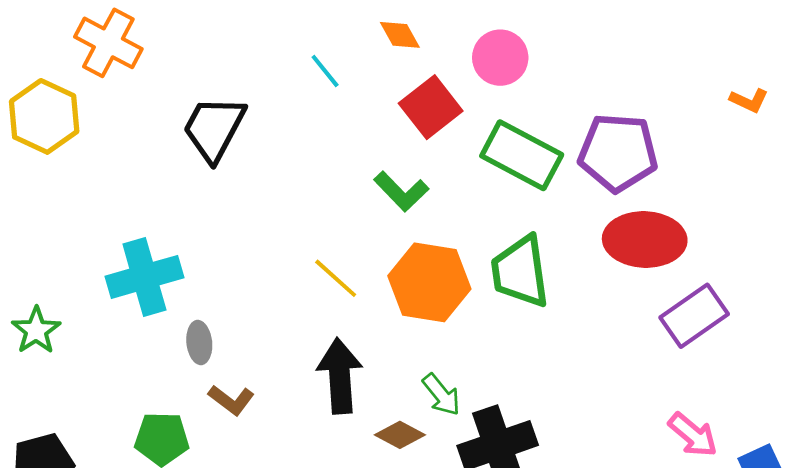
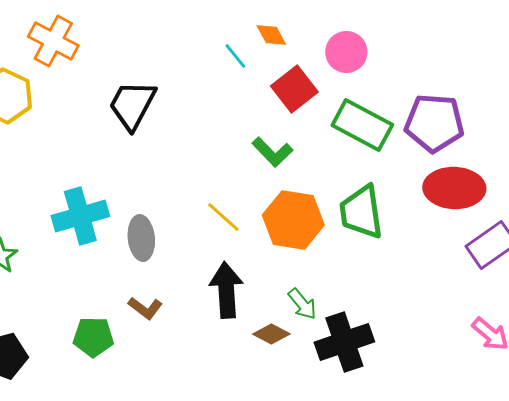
cyan line: (325, 71) -> (235, 56), moved
gray ellipse: (199, 342) -> (141, 238), moved, size x1.4

